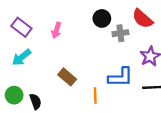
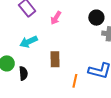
cyan arrow: (21, 57) -> (29, 42), moved
brown rectangle: (67, 77) -> (55, 59), turned 35

